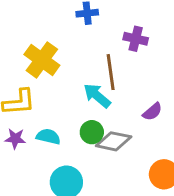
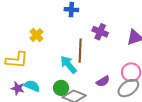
yellow cross: (42, 60) -> (36, 35), size x0.6
purple star: (15, 139) -> (18, 88), moved

